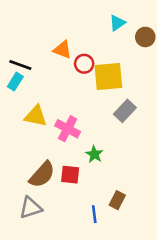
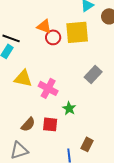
red circle: (84, 64) -> (53, 37), moved
yellow square: (108, 76) -> (77, 32), moved
brown semicircle: (42, 175) -> (28, 124), size x0.7

